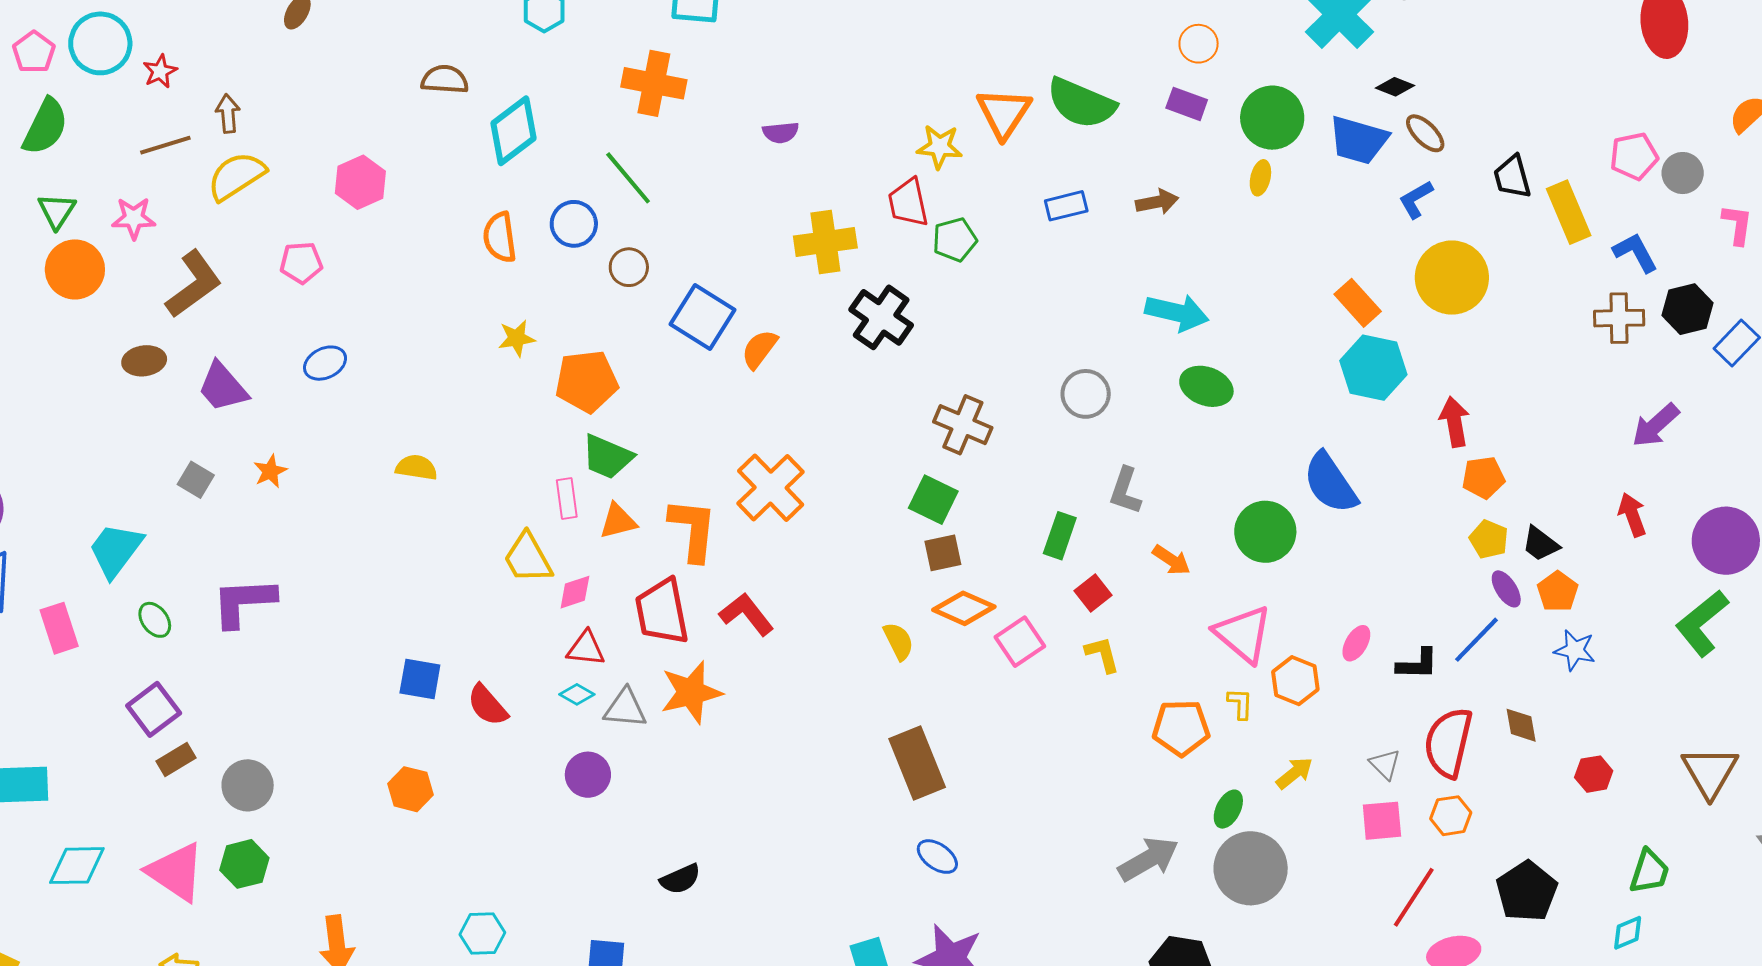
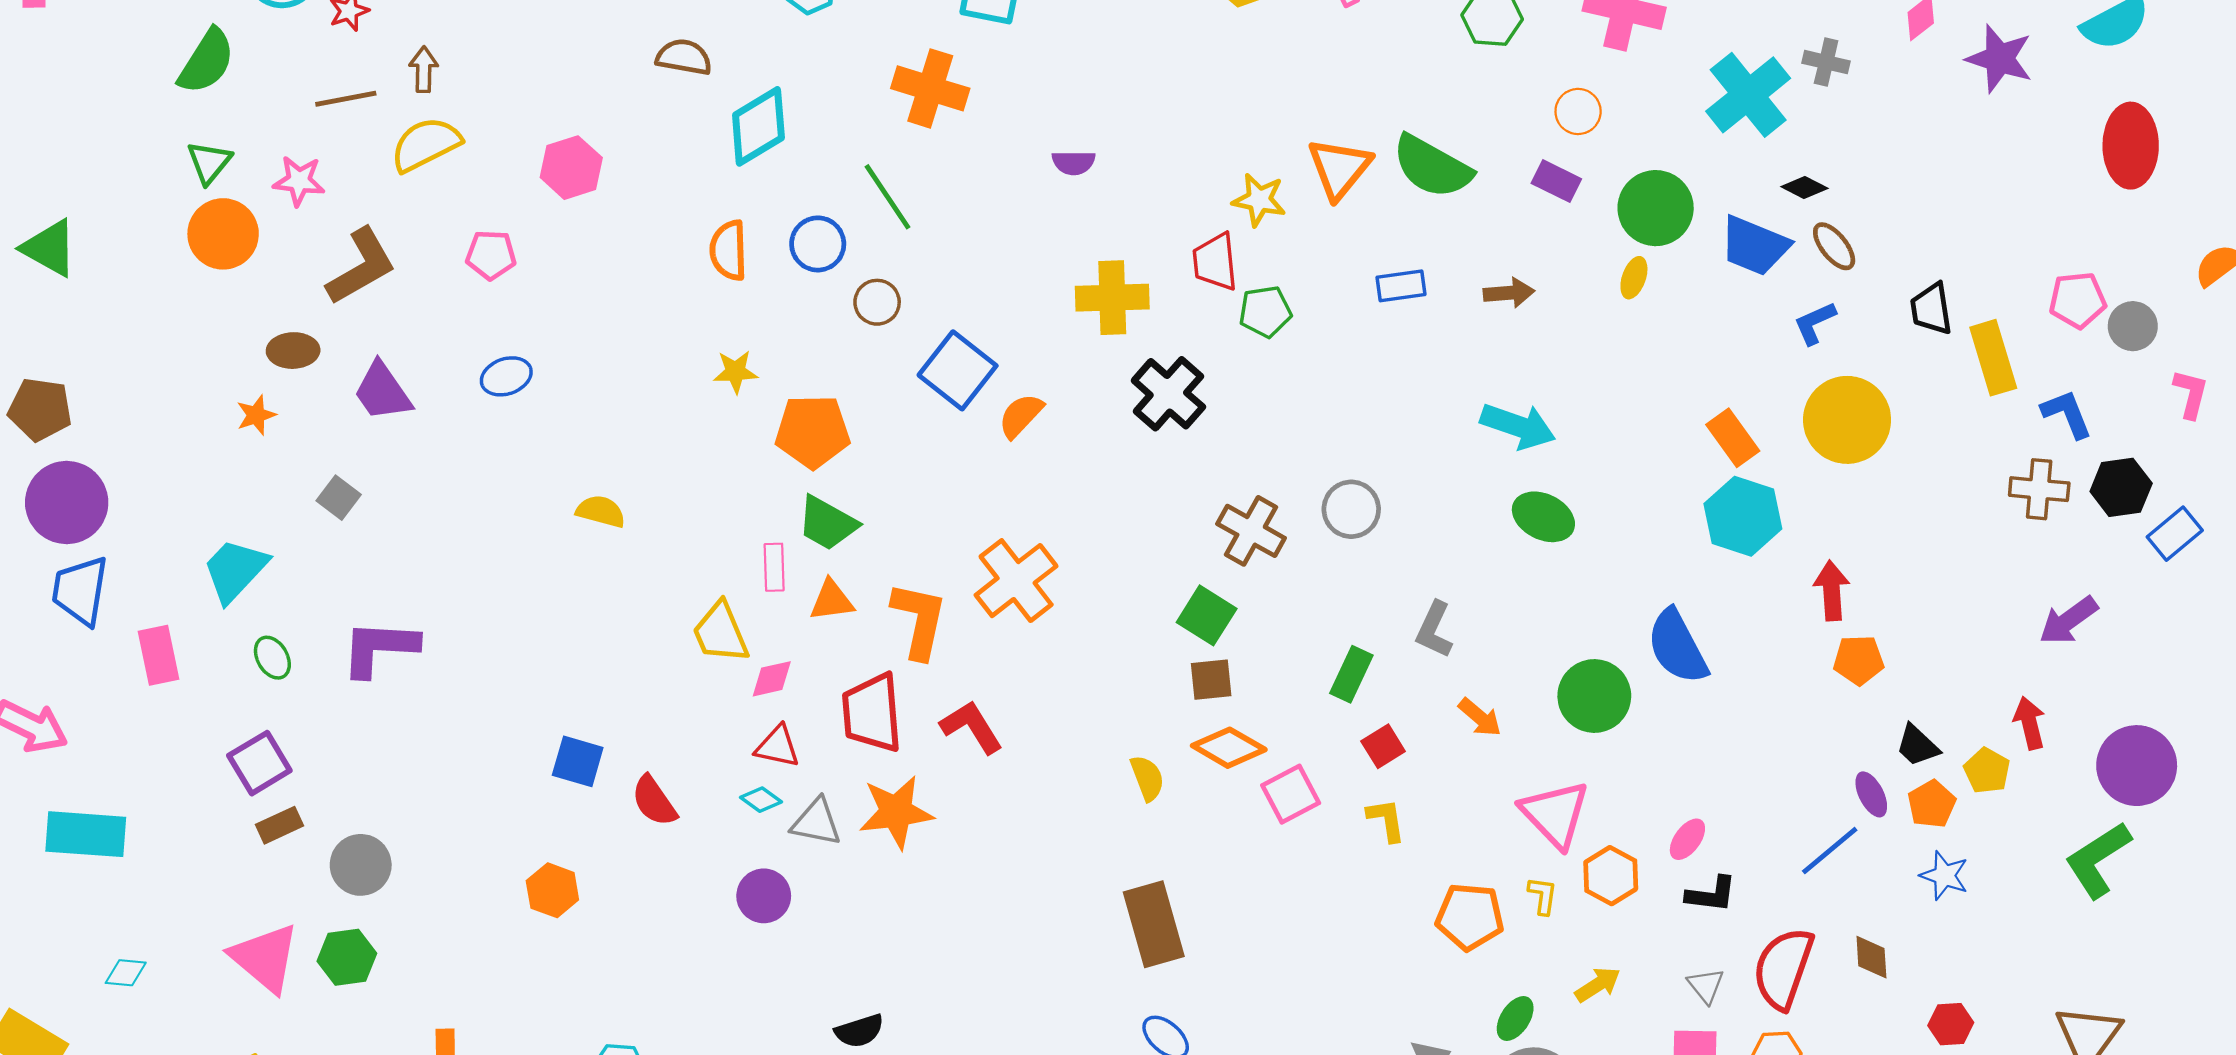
gray circle: (1086, 394) -> (1351, 509), moved
orange star: (270, 471) -> (256, 415), moved
yellow pentagon: (1489, 539) -> (1987, 771), moved
black L-shape: (1417, 664) -> (1711, 894), moved
cyan diamond: (77, 866) -> (126, 973), moved, size x0.6

